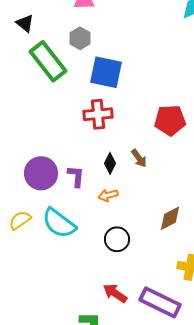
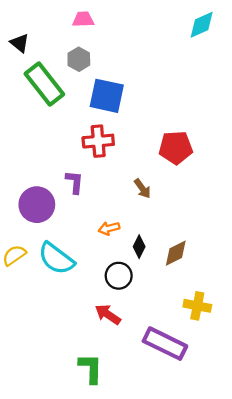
black diamond: (110, 163) -> (139, 247), moved
purple L-shape: (76, 176) -> (75, 182), moved
red arrow: (115, 293) -> (108, 314), moved

